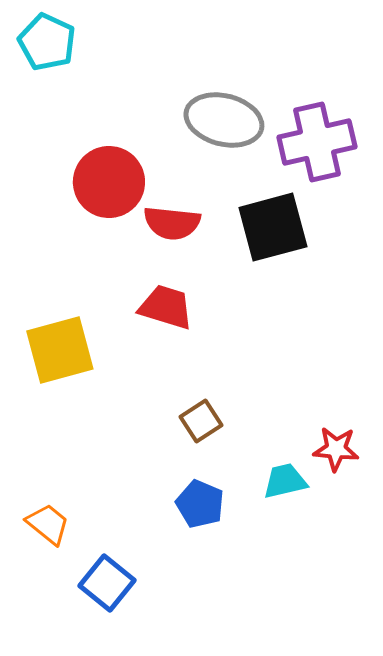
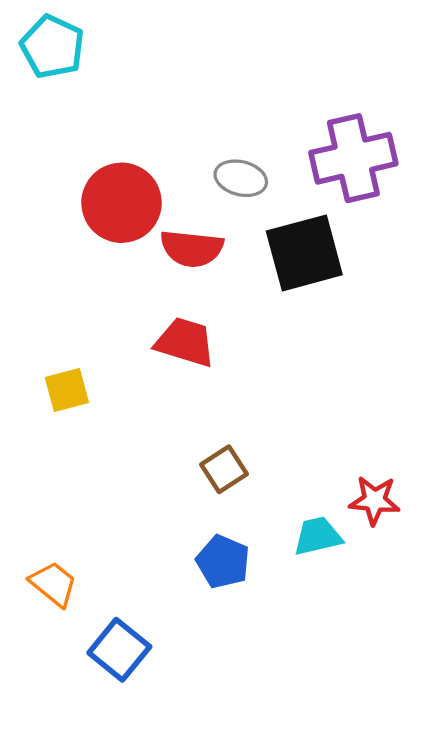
gray ellipse: (224, 120) -> (241, 178), moved, size x0.6
yellow square: (60, 350) -> (67, 390), size x0.6

